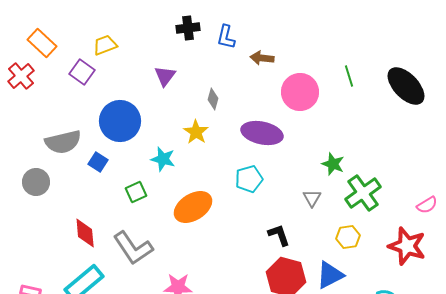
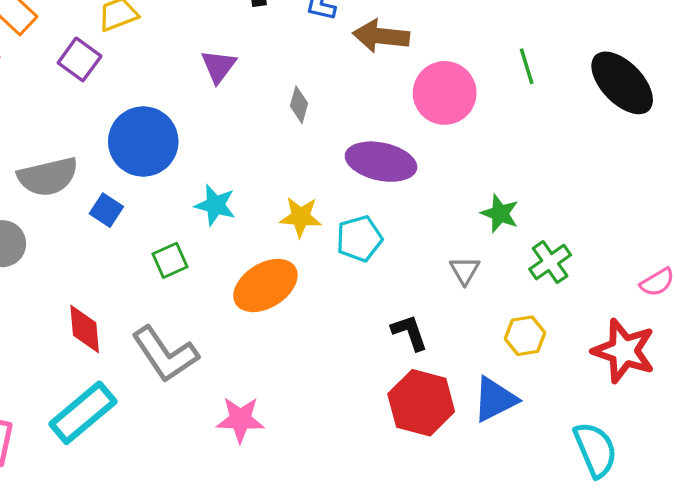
brown arrow: (262, 58) -> (381, 36), size x1.4
yellow star: (196, 132) -> (301, 217), moved, turned -30
green cross: (363, 193) -> (550, 262), size x0.7

